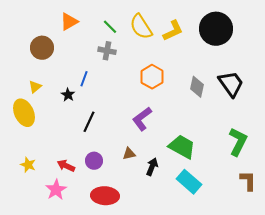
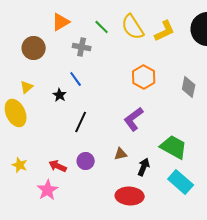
gray cross: (107, 51) -> (82, 47), moved
blue line: (84, 79) -> (76, 79), turned -56
red ellipse: (105, 196) -> (130, 196), moved

